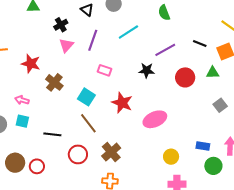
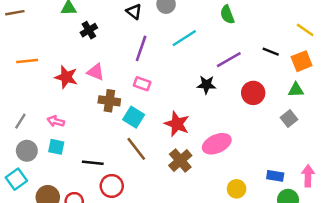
black cross: (61, 25) -> (89, 30), moved
pink triangle: (66, 45) -> (96, 72), moved, turned -49
pink rectangle: (104, 70) -> (142, 84), moved
green triangle: (213, 73) -> (296, 90), moved
brown cross: (54, 82) -> (109, 101), moved, turned -30
gray square: (220, 105) -> (289, 119), moved
brown cross: (111, 152) -> (180, 161), moved
red circle: (78, 154) -> (112, 186), moved

